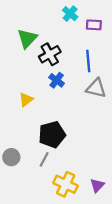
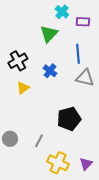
green triangle: (27, 38) -> (49, 34), moved
black cross: (50, 54) -> (18, 61), moved
black pentagon: (52, 135) -> (69, 119), moved

